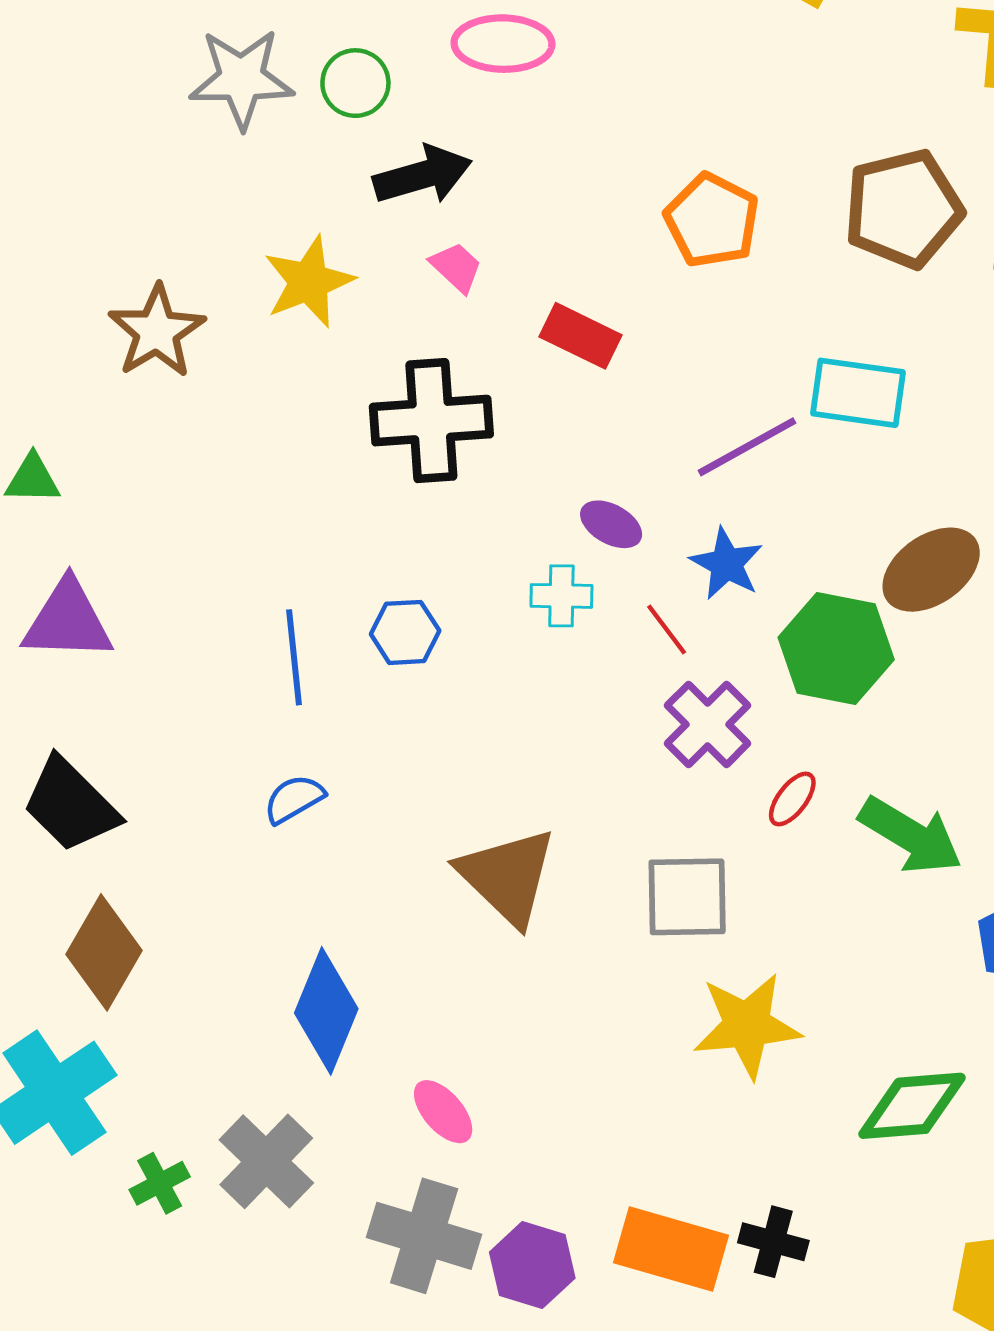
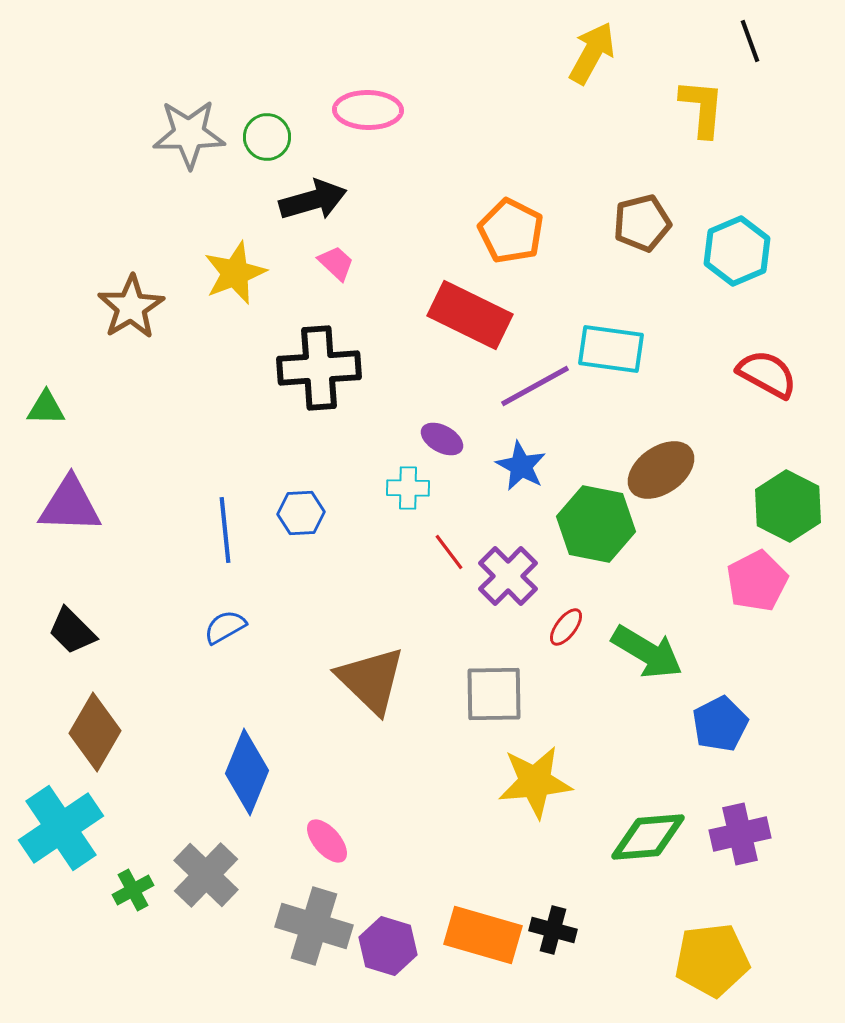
brown pentagon: (903, 209) -> (642, 223), size x0.7
red rectangle: (580, 336) -> (470, 315), moved, size x1.5
red line: (667, 629) -> (449, 552), moved
black trapezoid: (70, 805) -> (72, 631), size x0.7

